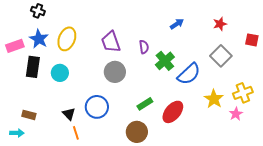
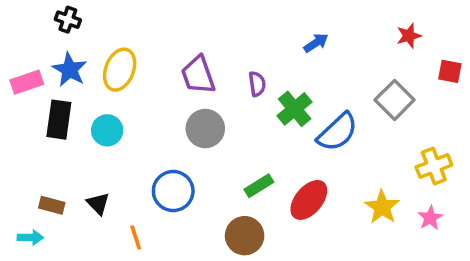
red star: (220, 24) -> (409, 36), moved
yellow star: (214, 99) -> (382, 207), moved
black triangle: (69, 114) -> (98, 204), moved
pink star: (236, 114) -> (430, 218), moved

